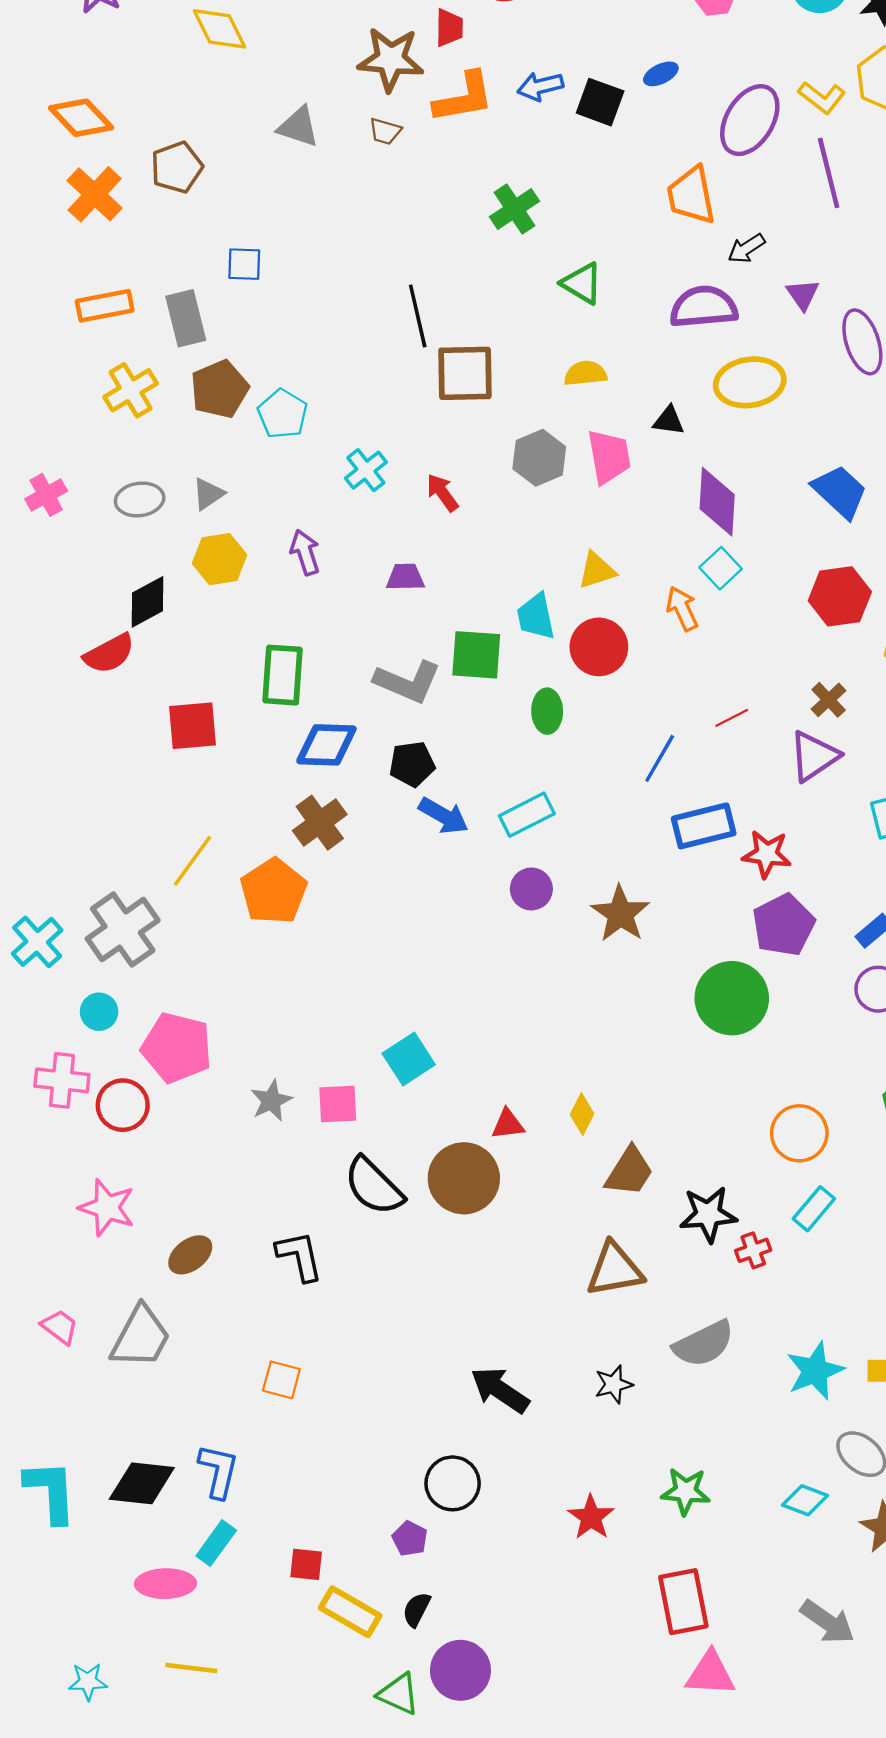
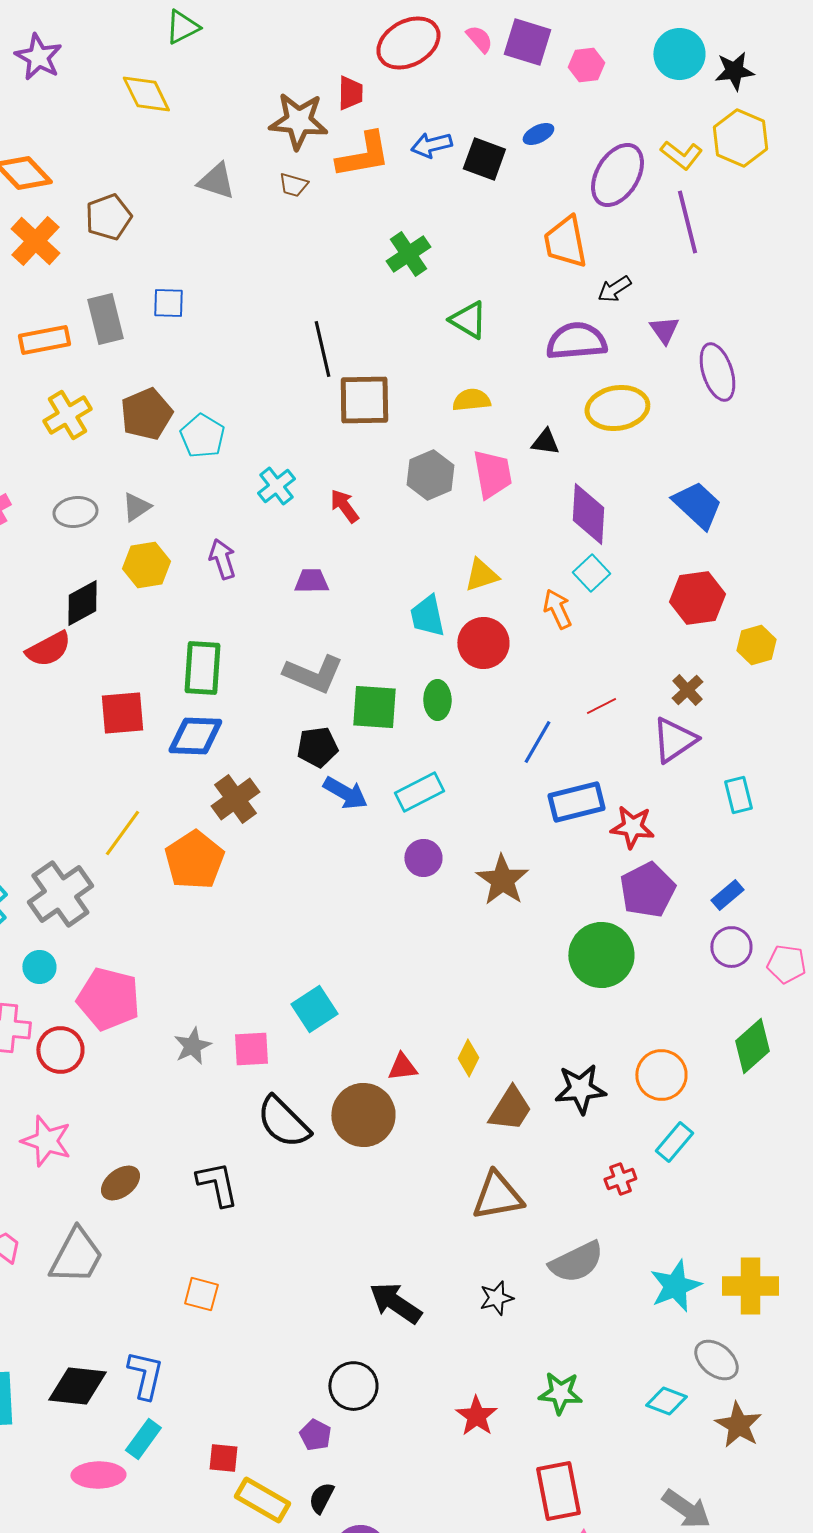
gray rectangle: (186, 318) -> (105, 319), moved
green square: (476, 655) -> (374, 707), moved
blue diamond: (326, 745) -> (195, 736), moved
black star: (708, 1214) -> (580, 1089), moved

